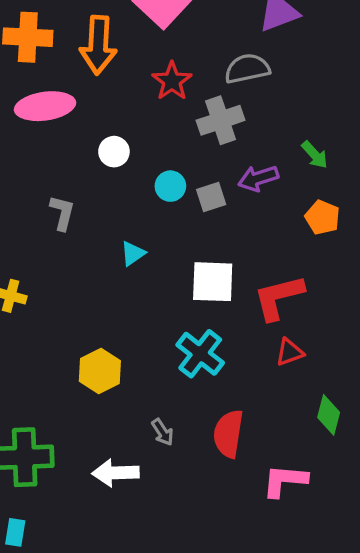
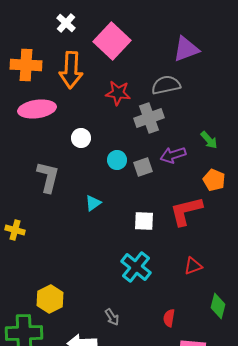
red star: (172, 81) -> (118, 93), turned -30
gray L-shape: (62, 213) -> (48, 177), size x1.4
white square: (213, 282) -> (144, 221), size x0.7
red L-shape: (279, 297) -> (186, 211), moved
yellow hexagon: (100, 371) -> (50, 299), moved
red semicircle: (228, 434) -> (169, 318), moved, size x0.6

